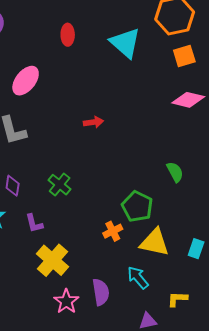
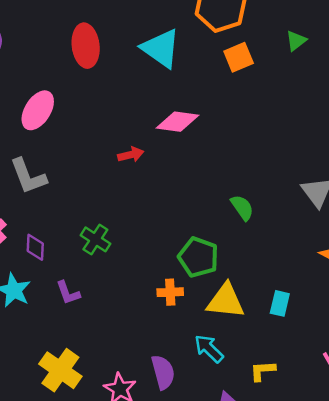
red ellipse: (68, 35) -> (86, 46), size x1.5
pink diamond: (188, 100) -> (178, 122), moved
orange cross: (113, 231) -> (170, 292), turned 30
yellow cross: (53, 260) -> (60, 370), moved

